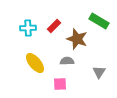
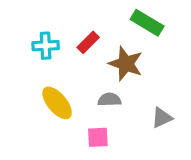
green rectangle: (99, 21) -> (147, 23), moved
gray triangle: (99, 72) -> (162, 118), turned 32

